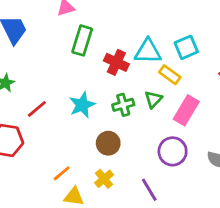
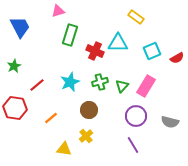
cyan square: (186, 47) -> (152, 51), moved
yellow rectangle: (170, 75) -> (136, 17), moved
green triangle: (153, 99) -> (122, 86), moved
orange line: (62, 173) -> (51, 118), moved
purple line: (149, 190) -> (133, 145), moved

